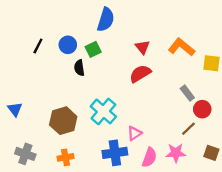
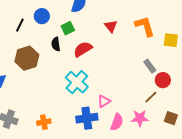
blue circle: (68, 45) -> (42, 16), moved
orange L-shape: (182, 47) -> (145, 26), turned 35
red semicircle: (140, 74) -> (83, 49), moved
brown hexagon: (63, 121) -> (27, 58), moved

